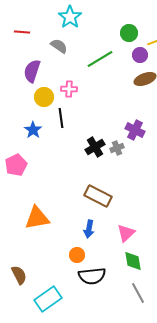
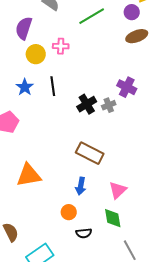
black line: (61, 118) -> (53, 86), moved
green diamond: (133, 261) -> (113, 218), moved
black semicircle: (92, 276) -> (84, 233), size x0.6

